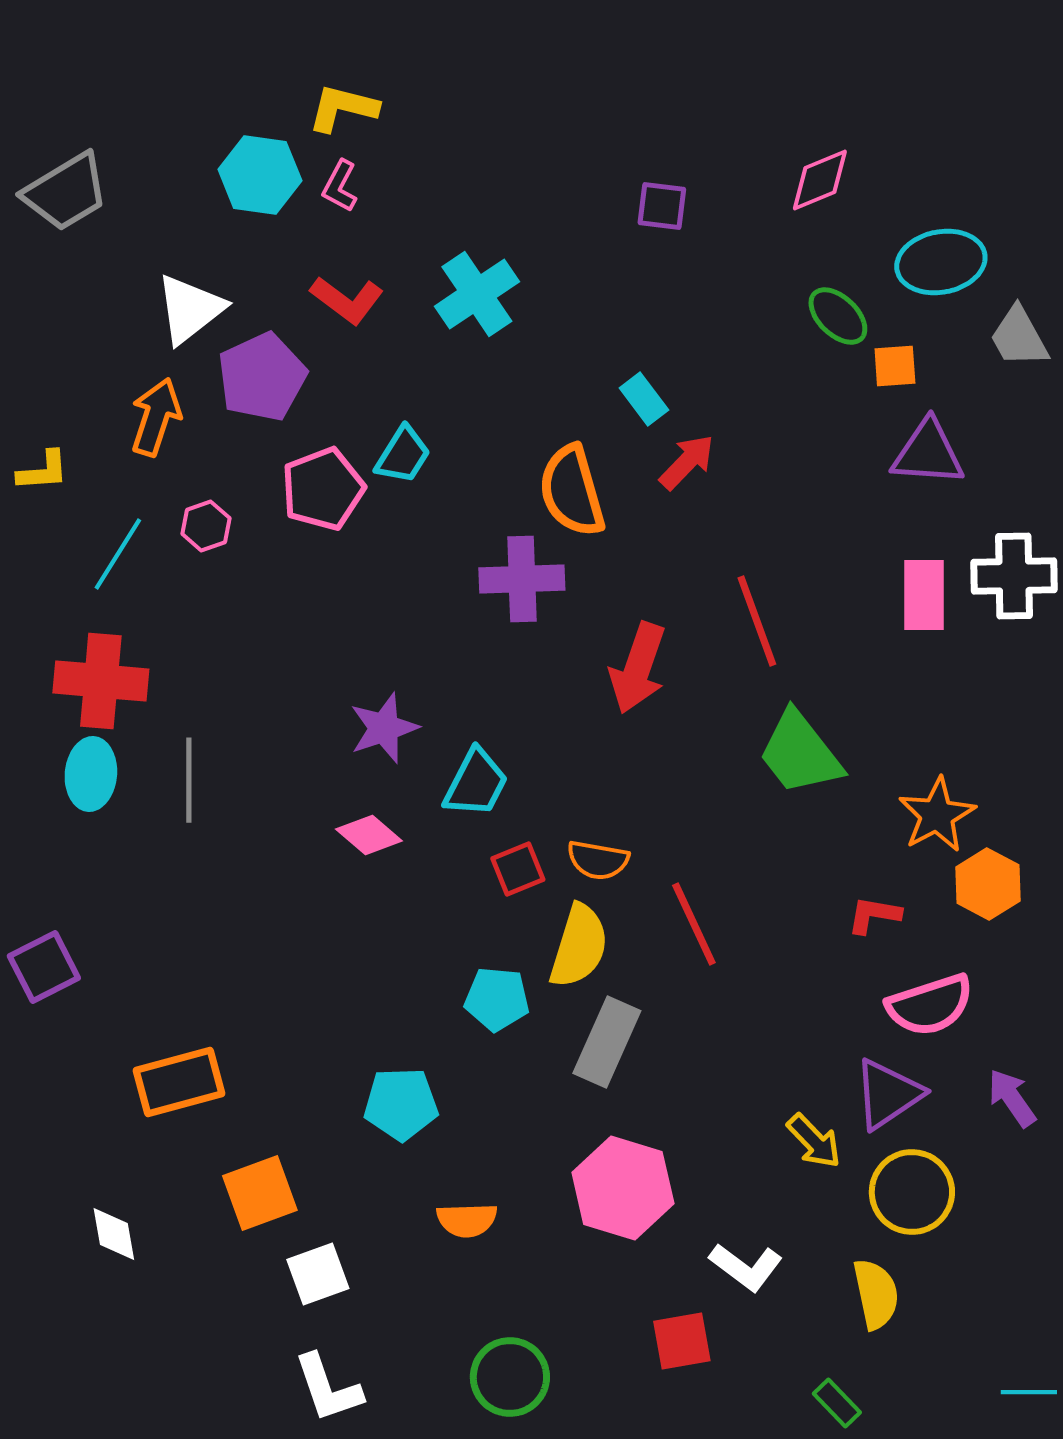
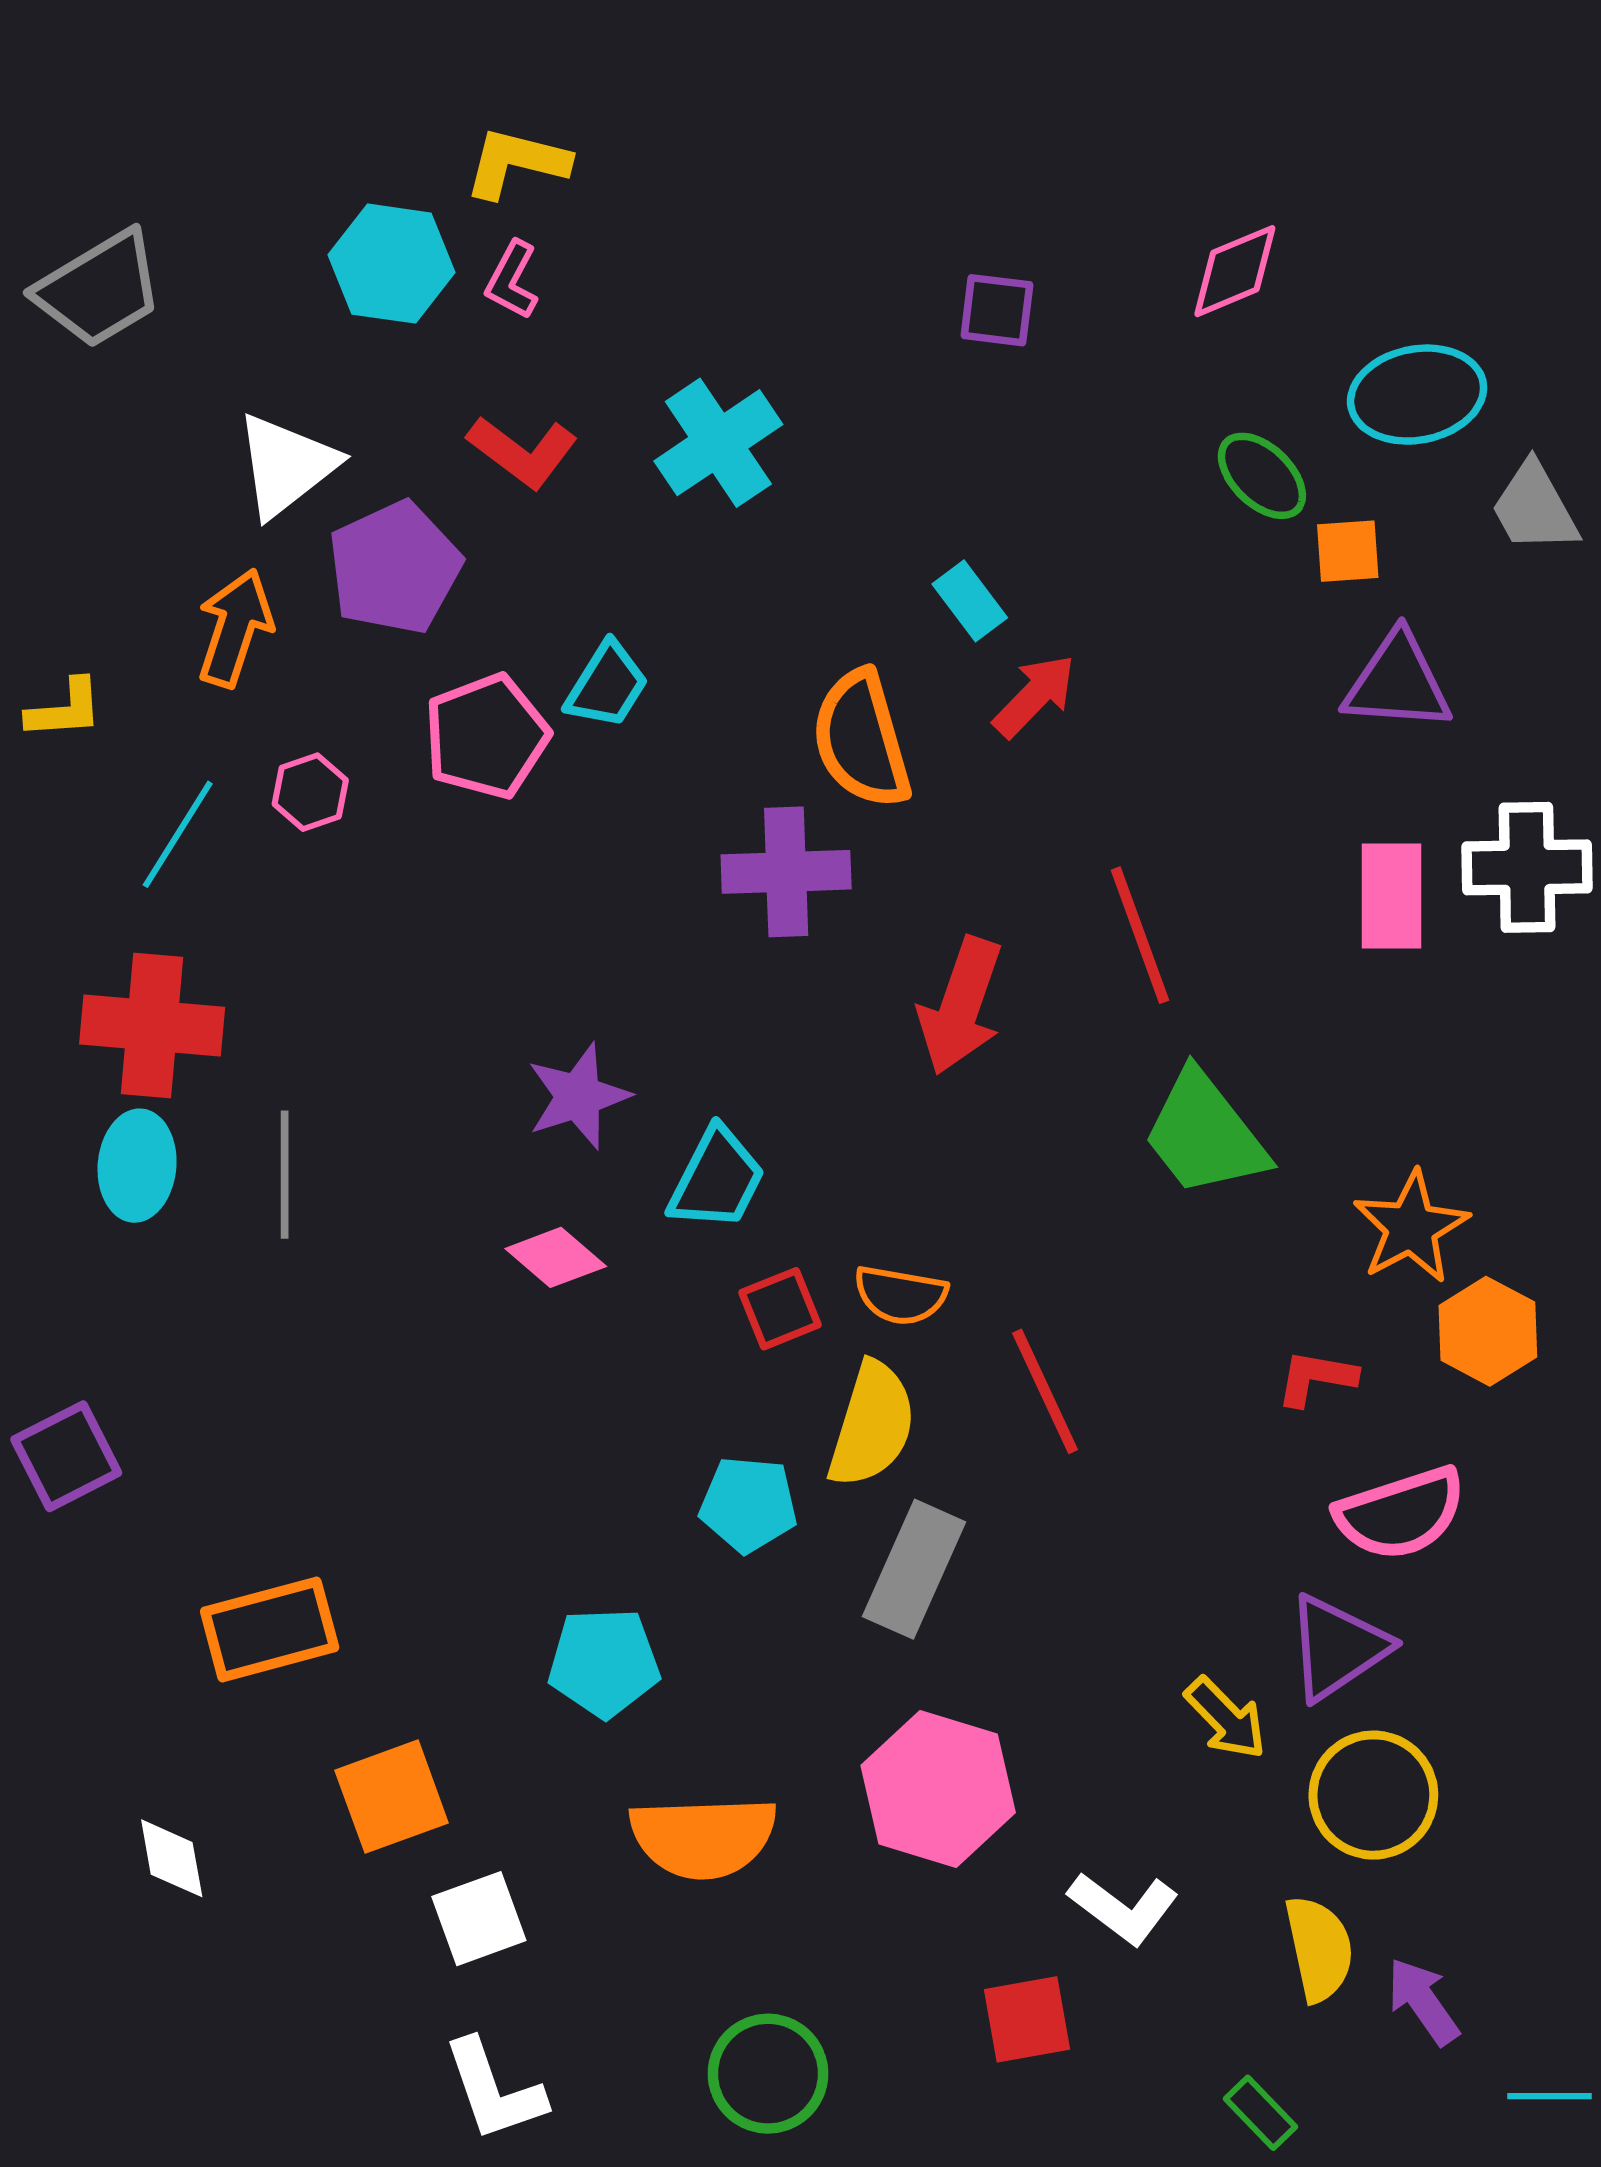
purple arrow: (1012, 1098) -> (1423, 2001), moved
orange semicircle: (467, 1220) -> (703, 1837), size x1.6

